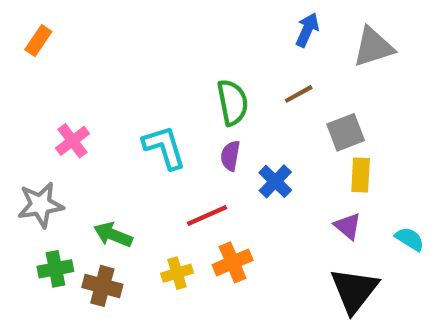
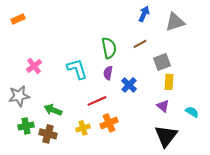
orange rectangle: (38, 41) -> (18, 19), turned 32

